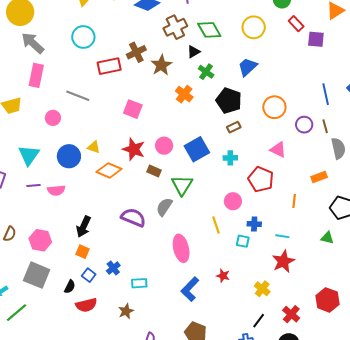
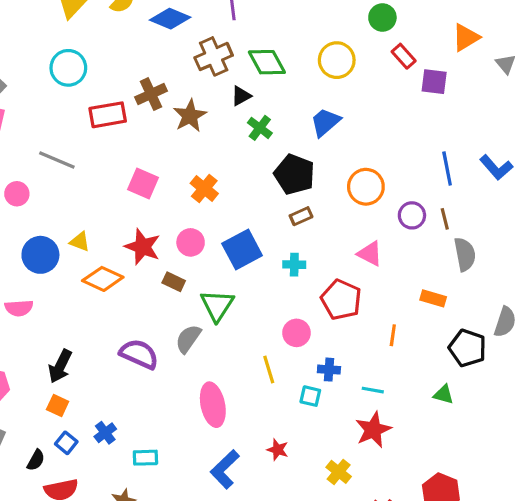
orange cross: (184, 94) -> (204, 188), moved
orange rectangle: (319, 177) -> (433, 298), turned 35

